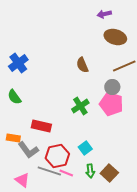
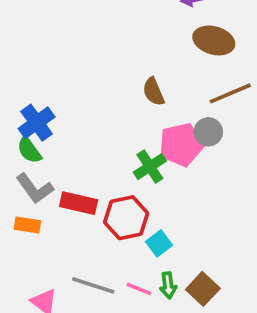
blue cross: (18, 63) -> (37, 123), moved
pink pentagon: (111, 104) -> (181, 145), moved, turned -30
gray L-shape: (28, 150) -> (35, 188), moved
red hexagon: (57, 156) -> (126, 218), moved
pink line: (66, 173) -> (139, 289), moved

